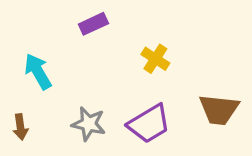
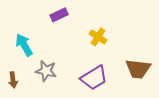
gray star: (89, 124) -> (46, 71), moved

